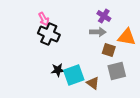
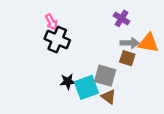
gray arrow: (98, 32) -> (130, 43), moved
gray square: (117, 71) -> (105, 76), moved, turned 30

